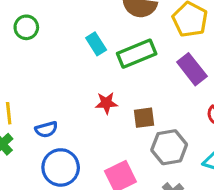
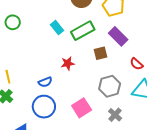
brown square: (144, 118) -> (100, 53), moved
blue semicircle: (46, 129) -> (45, 82), moved

